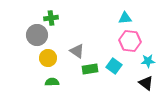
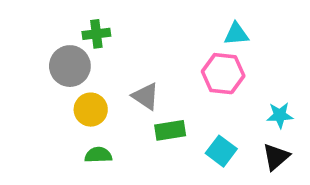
pink hexagon: (130, 41) -> (223, 74), moved
cyan square: (114, 66) -> (221, 151), moved
black triangle: (146, 83) -> (276, 157), turned 42

